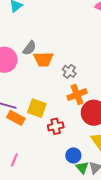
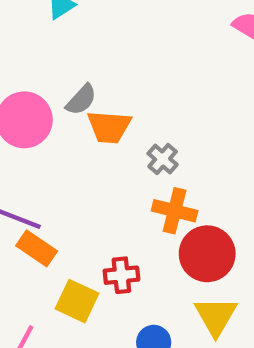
orange cross: (77, 95) -> (175, 211), turned 30
yellow square: (37, 108) -> (77, 301), moved

